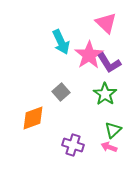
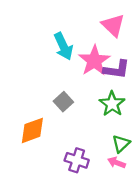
purple L-shape: (109, 63) -> (117, 70), turned -50

